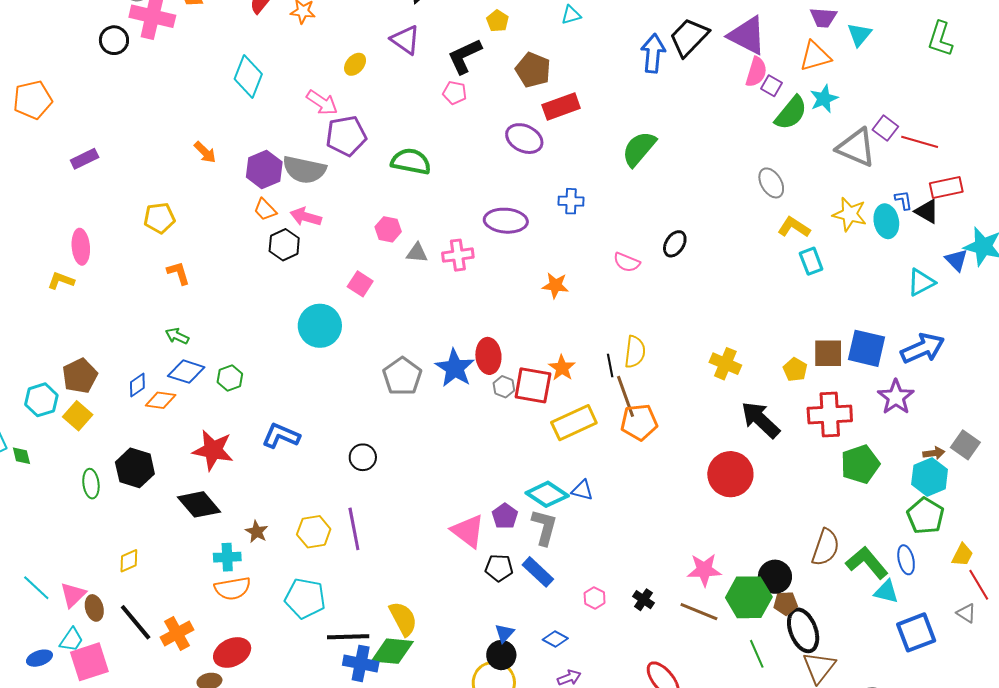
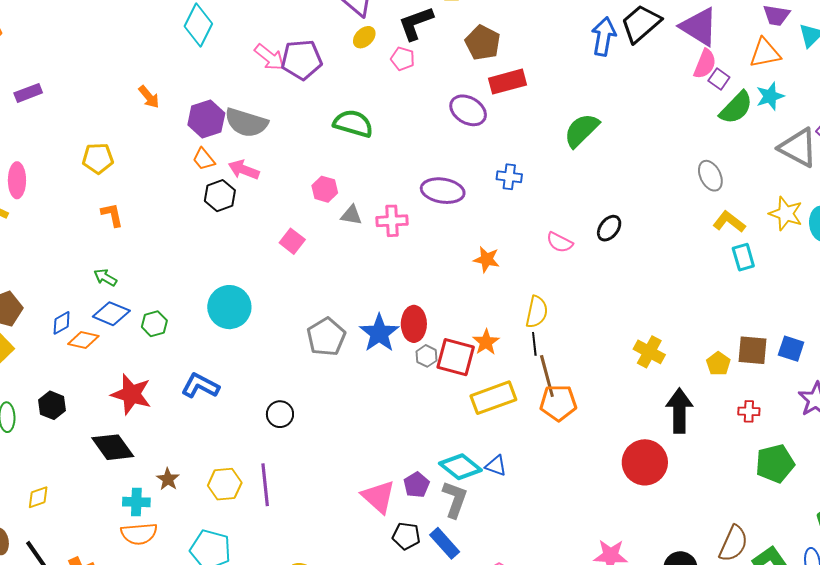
yellow ellipse: (355, 64) -> (364, 37), moved
purple pentagon: (346, 136) -> (302, 60), moved
cyan circle: (320, 326) -> (229, 307), moved
blue square: (866, 348) -> (791, 349), size x0.7
yellow semicircle: (635, 352) -> (537, 312), moved
red cross: (830, 414) -> (749, 411), size x0.5
black arrow: (760, 420) -> (679, 411), turned 42
black hexagon: (135, 468) -> (52, 405), size x0.7

